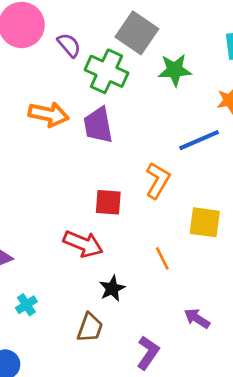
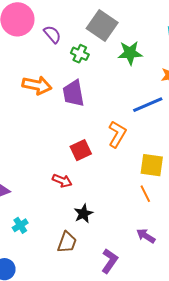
green cross: (106, 71) -> (80, 54), size x0.6
red square: (108, 202) -> (81, 150), turned -30
red arrow: (83, 244) -> (62, 181), size x0.7
orange line: (162, 258) -> (145, 194), moved

